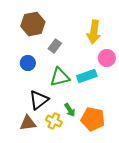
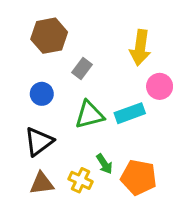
black triangle: (39, 100) -> (39, 142), moved

